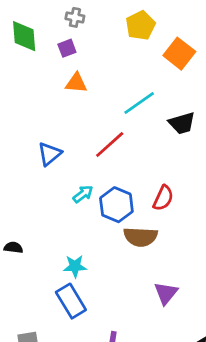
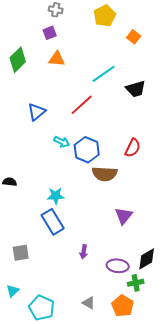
green diamond: (24, 36) -> (18, 60), moved, turned 50
orange square: (179, 54) -> (134, 37), size x0.6
cyan arrow: (83, 194) -> (62, 142), turned 63
red semicircle: (163, 198) -> (133, 148), moved

